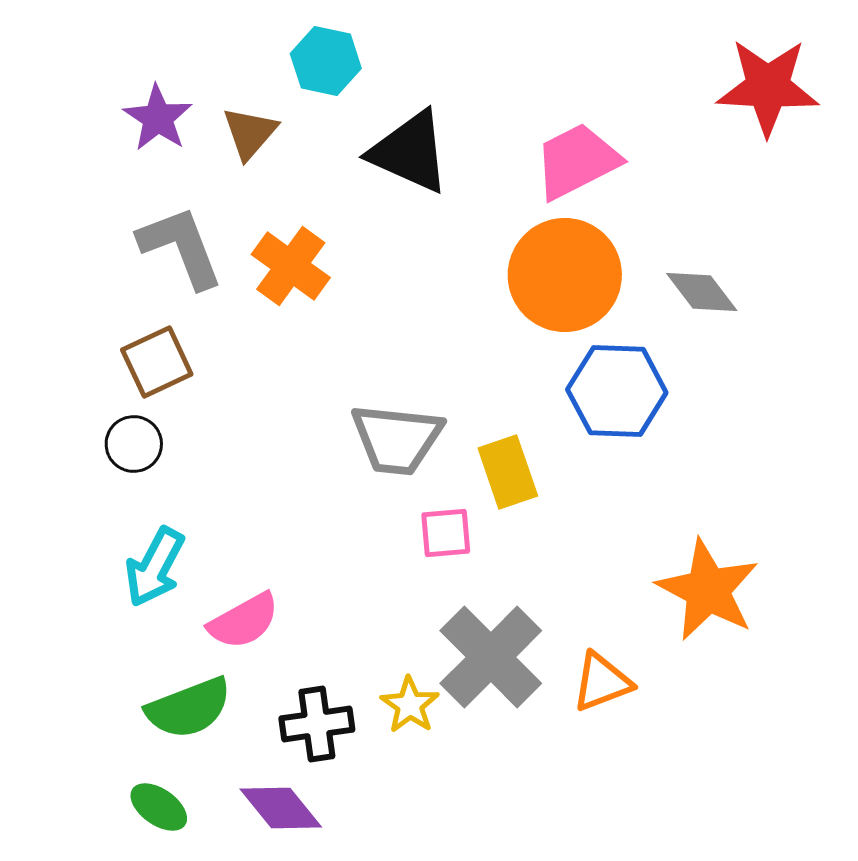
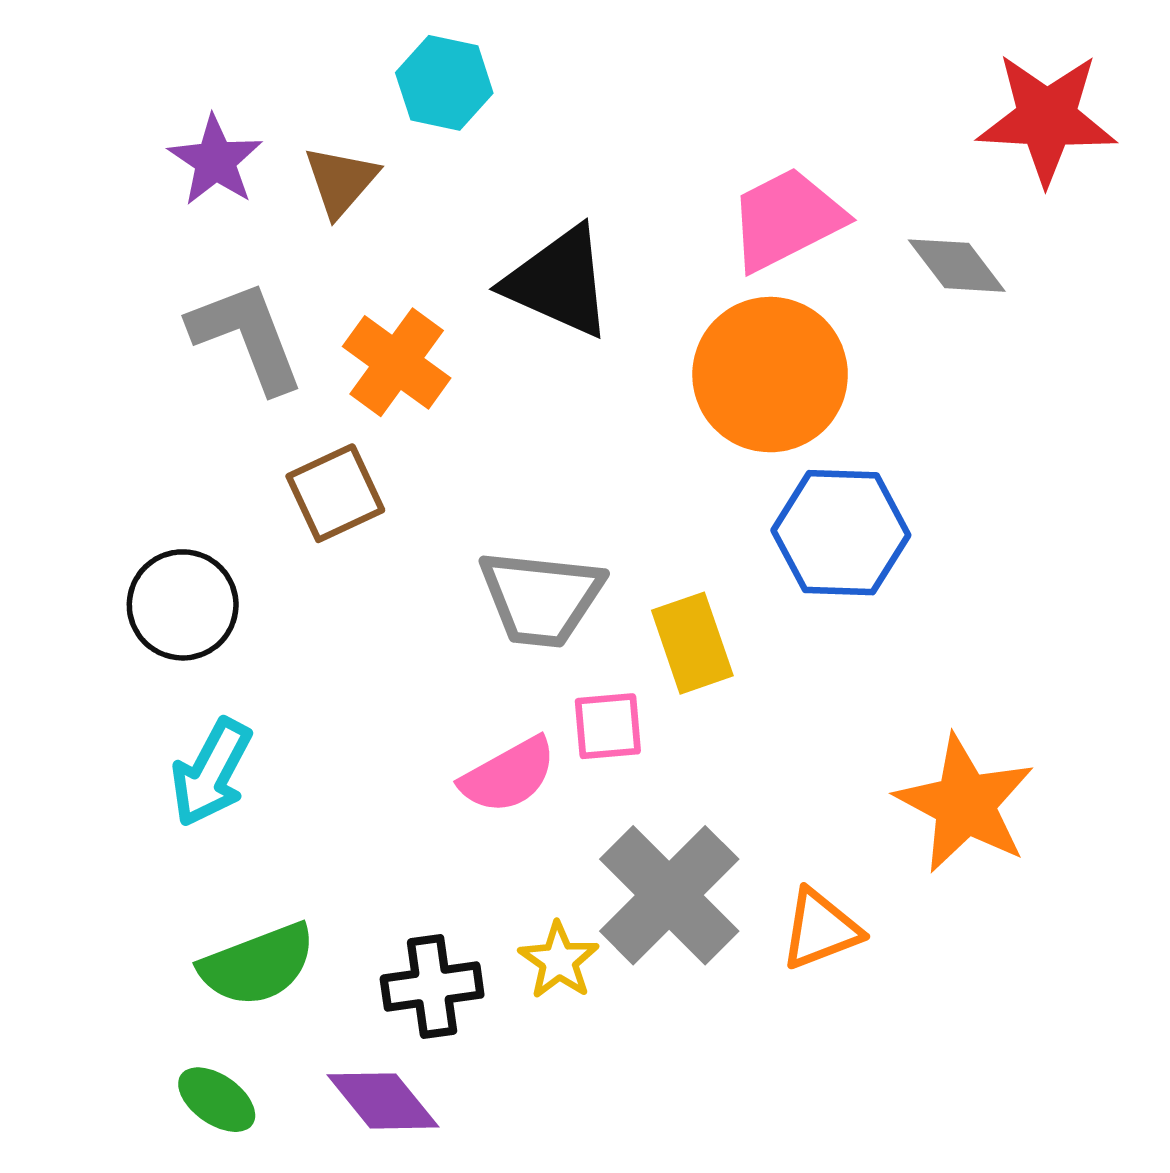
black triangle: (410, 152) -> (559, 282), moved
gray diamond: (702, 292) -> (957, 266), moved
brown square: (157, 362) -> (335, 493), moved
black circle: (134, 444) -> (183, 605), size x1.4
pink semicircle: (244, 621) -> (508, 775), moved

